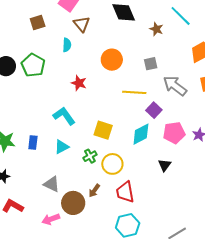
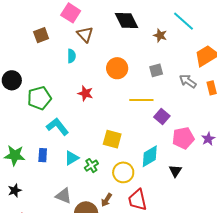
green pentagon: (33, 65) -> (39, 98), moved, turned 30
gray arrow: (175, 86) -> (188, 81), moved, size x0.7
cyan L-shape: (64, 116) -> (57, 127), moved
cyan diamond: (141, 134) -> (150, 156), moved
green cross: (90, 156) -> (91, 166), moved

